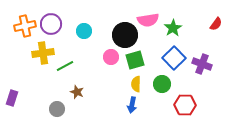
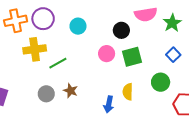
black circle: (125, 35) -> (121, 30), size x0.6
blue square: (174, 58) -> (173, 55), size x0.6
yellow semicircle: (136, 84) -> (128, 92), moved
blue arrow: (132, 105) -> (109, 104), moved
gray circle: (57, 109) -> (46, 94), moved

